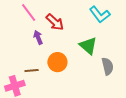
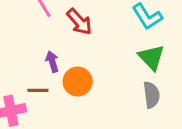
purple arrow: (38, 37) -> (52, 62), moved
green triangle: (88, 46) -> (151, 57), moved

